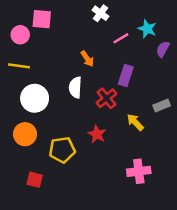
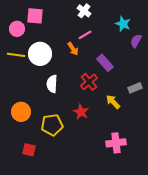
pink line: (121, 38) -> (85, 35), moved
purple rectangle: (126, 75) -> (105, 63), turned -60
white semicircle: (75, 87) -> (52, 84), moved
white circle: (35, 98) -> (40, 54), moved

